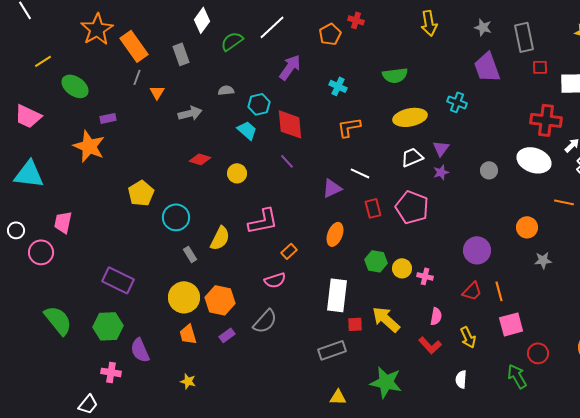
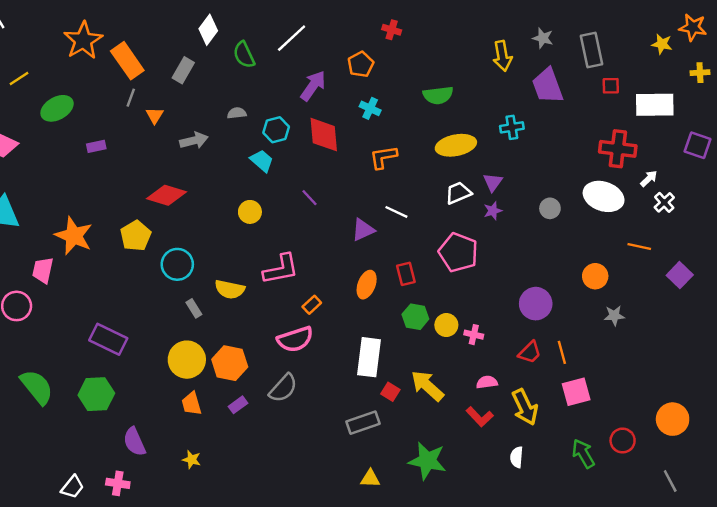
yellow arrow: (429, 23) -> (502, 56), moved
orange pentagon: (330, 34) -> (361, 64), moved
green semicircle: (232, 41) -> (244, 55), turned -80
gray rectangle: (181, 54) -> (183, 70), turned 50
green ellipse: (75, 86) -> (57, 108), turned -64
cyan cross: (457, 102) -> (512, 127), turned -30
red diamond: (290, 124) -> (324, 135), moved
orange star: (89, 146) -> (74, 236), moved
red diamond: (200, 159) -> (167, 195), moved, size x1.5
red rectangle: (373, 208) -> (406, 274), moved
yellow semicircle: (220, 238) -> (230, 289), turned 75
pink semicircle: (275, 280) -> (295, 339), size x1.4
pink semicircle: (436, 316) -> (487, 382), turned -108
red square: (355, 324) -> (390, 392), turned 35
yellow arrow: (468, 337) -> (525, 407), size x1.4
purple semicircle: (140, 350) -> (134, 442), moved
red circle: (538, 353) -> (623, 441), moved
pink cross: (111, 372) -> (118, 483), moved

